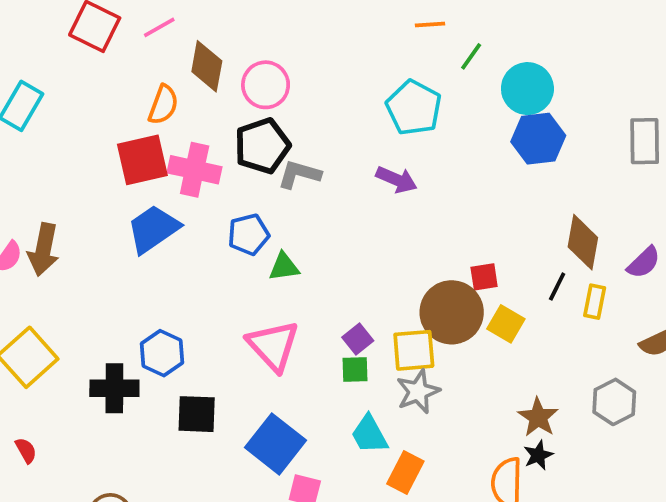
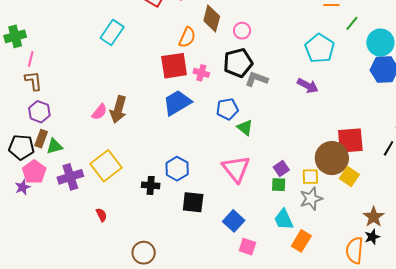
pink circle: (266, 85) -> (242, 31), size x0.7
pink cross: (195, 170) -> (201, 73), size x0.6
green triangle: (284, 267) -> (245, 128), turned 42
red square: (484, 277) -> (350, 140), size x1.8
yellow square: (506, 324) -> (349, 177), moved
yellow square: (414, 350) -> (310, 177), size x0.7
black cross: (114, 388) -> (151, 185), size x0.7
blue square: (275, 444) -> (234, 221), size x0.7

